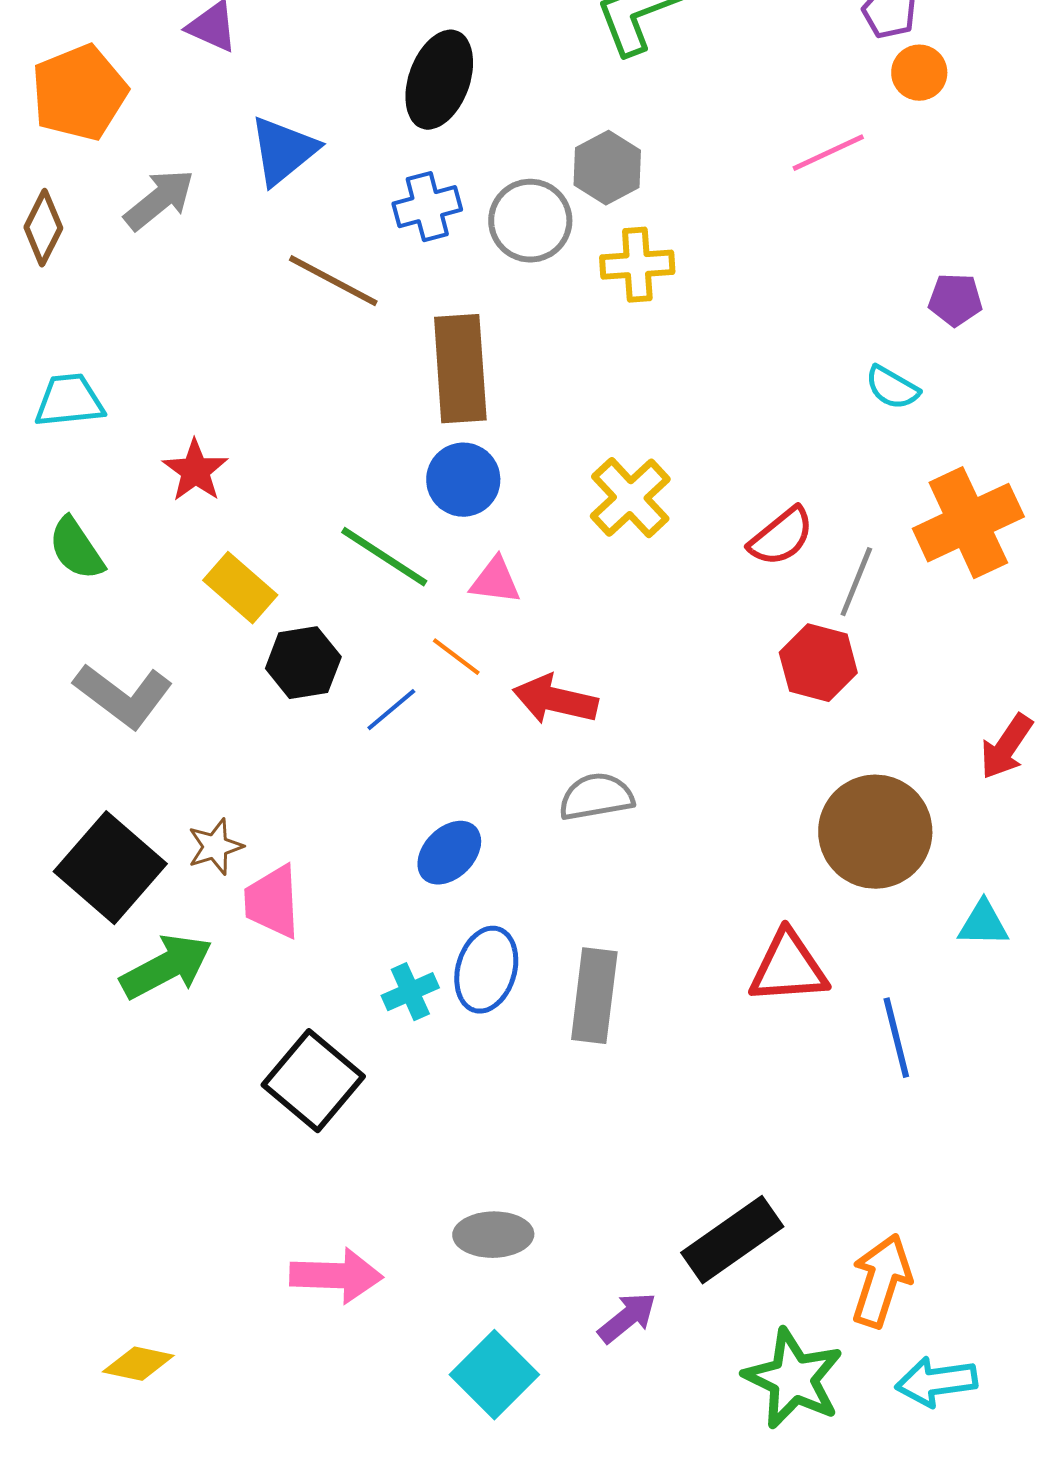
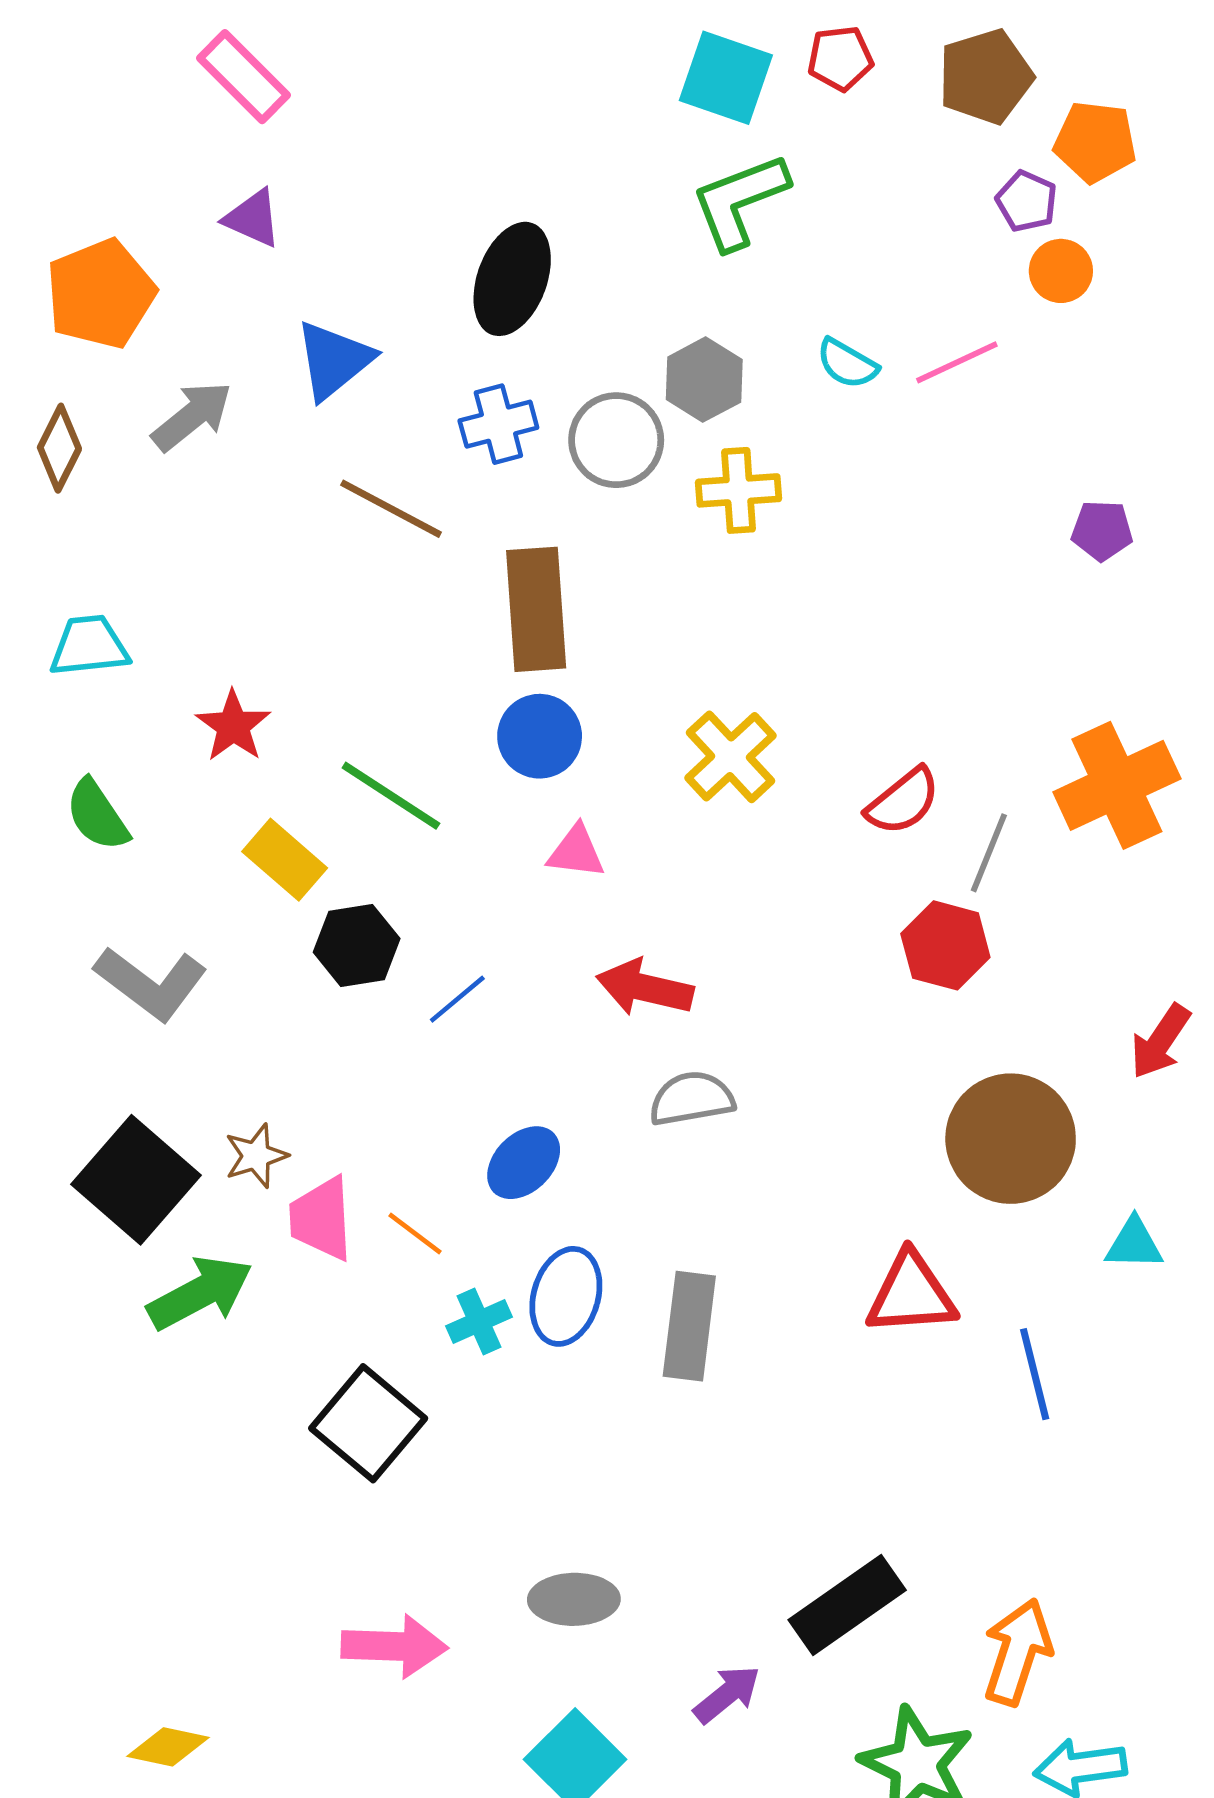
cyan semicircle: (892, 388) -> (847, 364), moved
green line: (384, 557) -> (391, 796), moved
orange line: (456, 657) -> (415, 1234), moved

